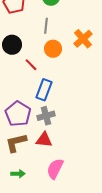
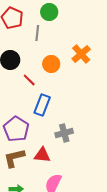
gray line: (46, 26) -> (37, 33), moved
gray cross: (46, 116) -> (64, 133), moved

